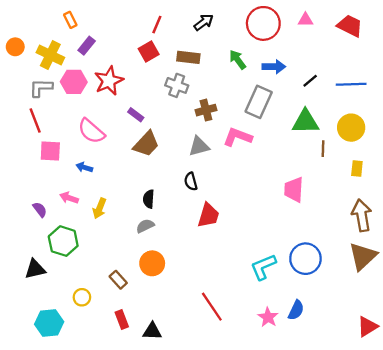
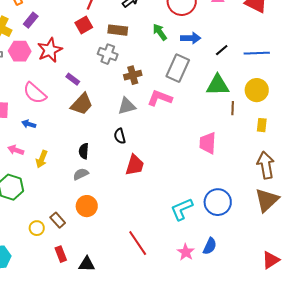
yellow circle: (82, 297) -> (37, 228), moved

